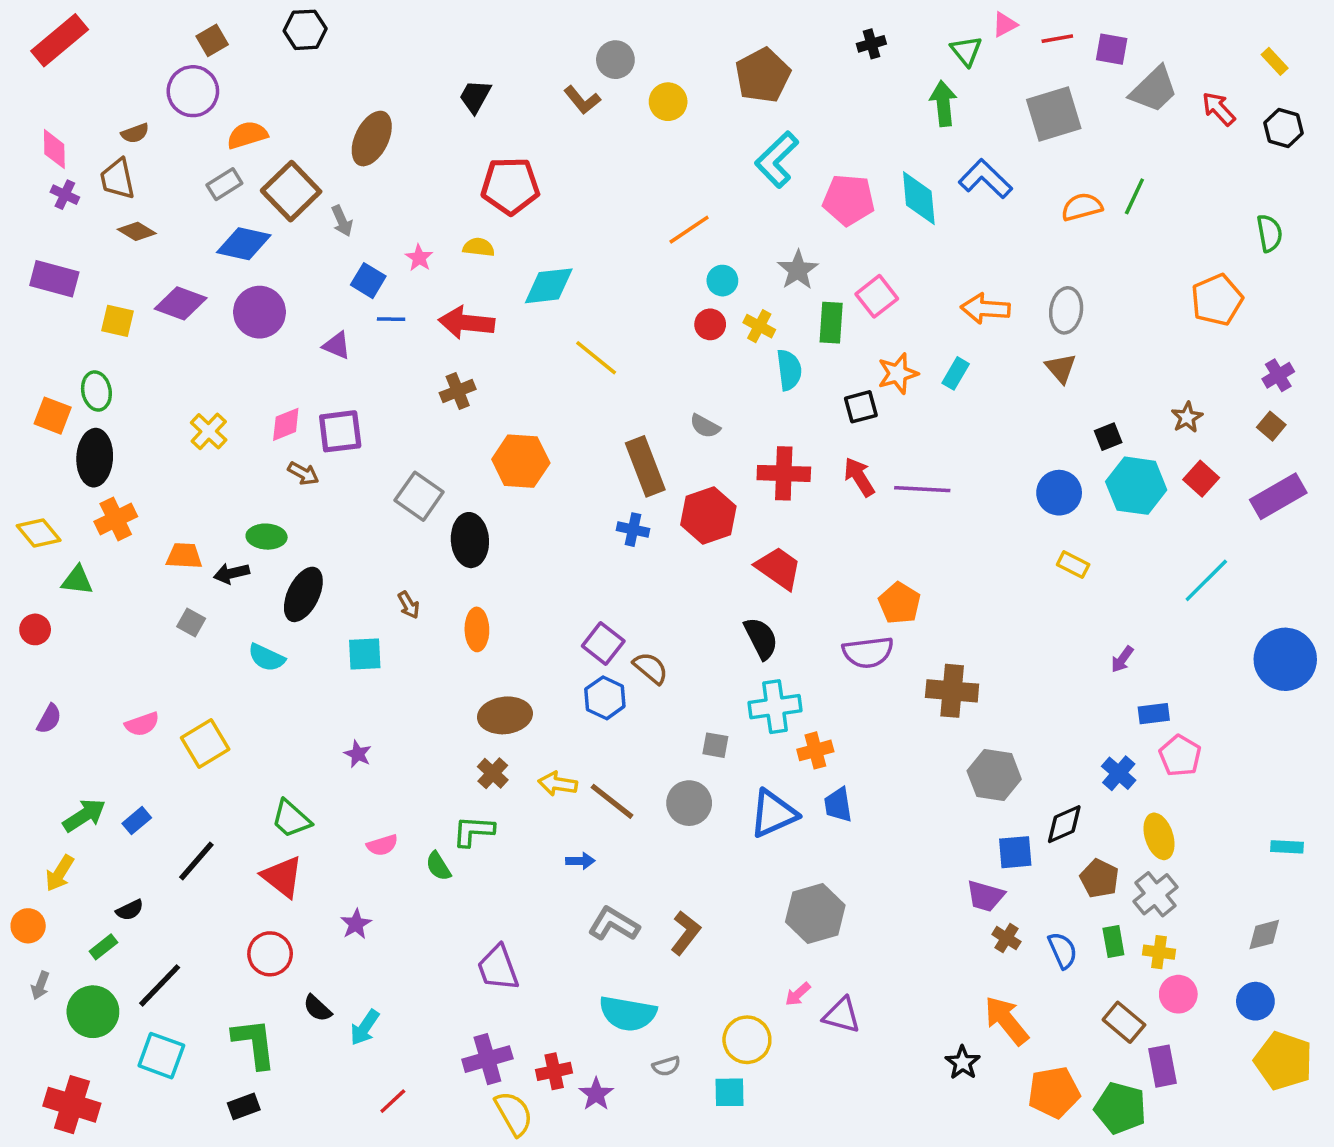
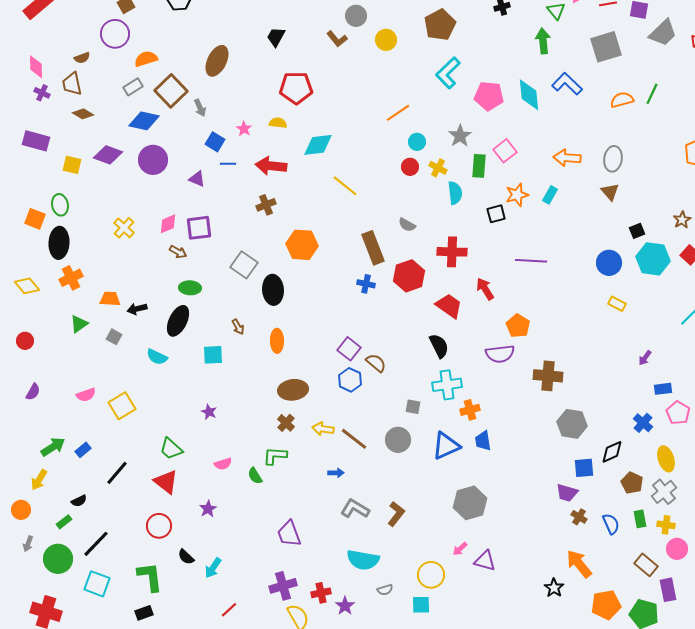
red arrow: (859, 477) -> (485, 289), moved
green ellipse: (267, 537) -> (190, 288), moved
green triangle: (77, 580) -> (79, 324), moved, turned -42

